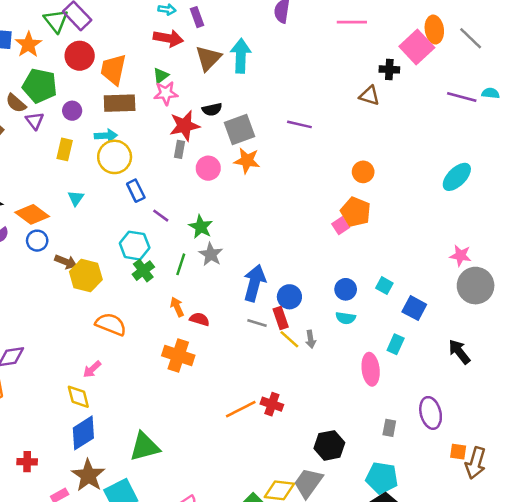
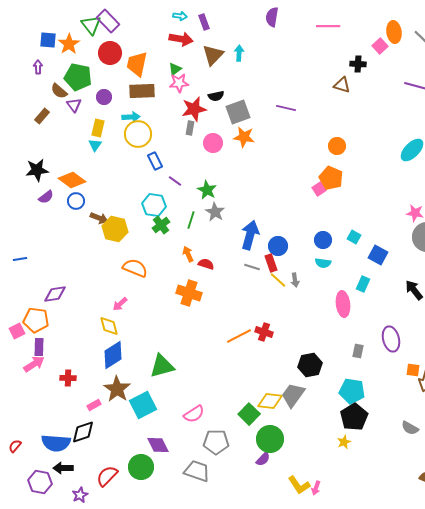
pink square: (417, 47) -> (380, 46), size x0.6
cyan arrow: (241, 56) -> (239, 53), size x0.6
cyan triangle: (76, 198) -> (95, 145), moved

